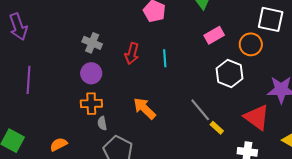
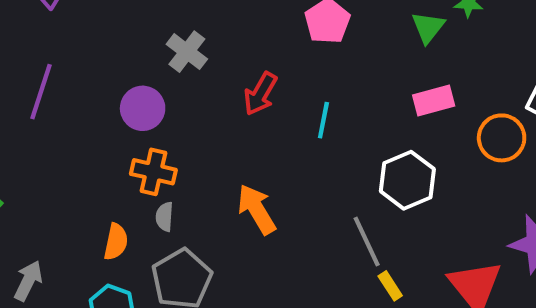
purple circle: (91, 73) -> (143, 108), moved
white hexagon: (230, 74) -> (407, 180), moved
orange semicircle: (59, 144) -> (116, 242), moved, turned 114

